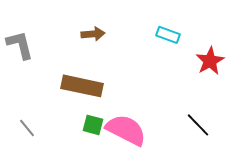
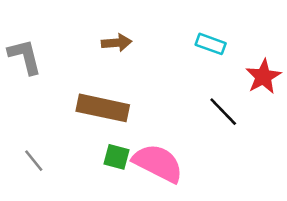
black line: (198, 125) -> (223, 112), moved

